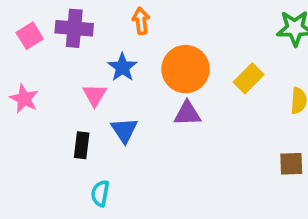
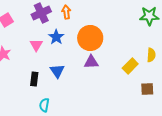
purple cross: (74, 28) -> (41, 13), moved, turned -30
yellow rectangle: (249, 78) -> (130, 66), moved
pink triangle: (95, 95) -> (36, 45), moved

